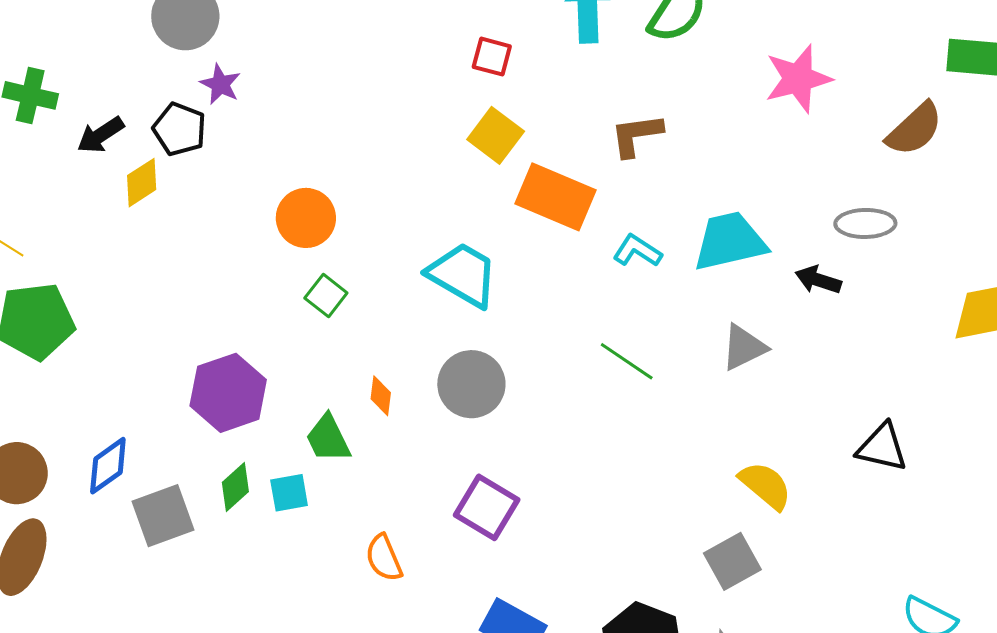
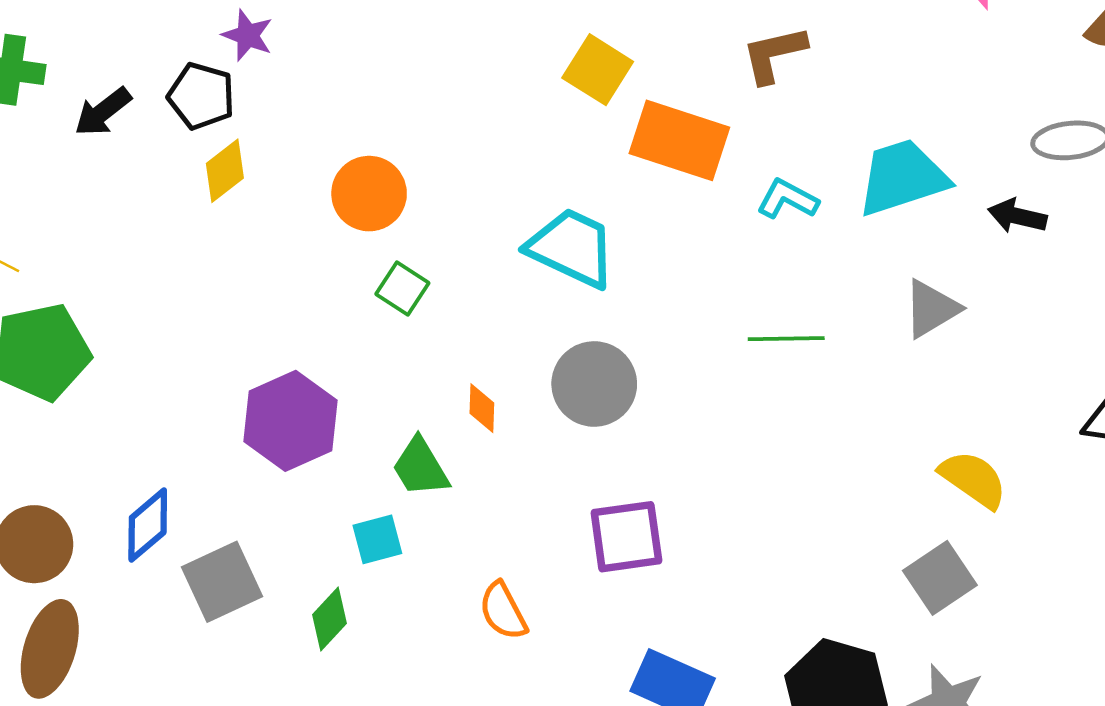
yellow diamond: (142, 183) -> (225, 171), moved
green line: (627, 361) -> (786, 339), turned -30
green diamond: (235, 487) -> (329, 619), moved
purple square: (487, 507) -> (626, 537), turned -34

